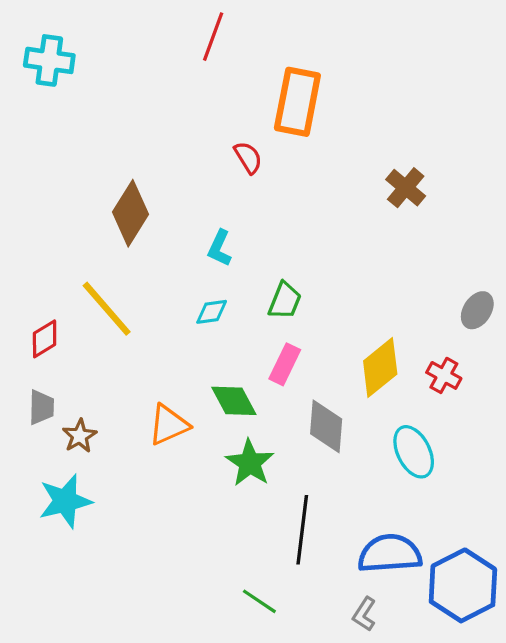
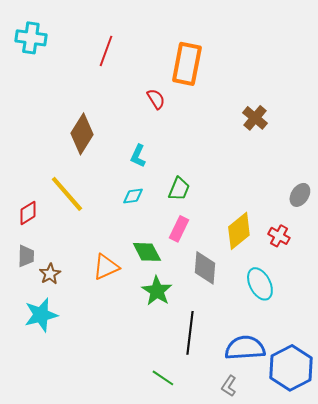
red line: (213, 37) -> (106, 51), moved

